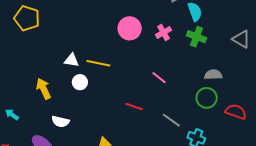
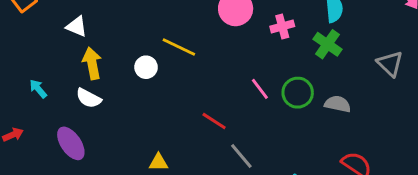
white triangle: (72, 60) -> (77, 27), moved
green circle: (207, 98) -> (298, 93), moved
gray line: (171, 120) -> (241, 156), moved
white semicircle: (60, 121) -> (89, 98), moved

